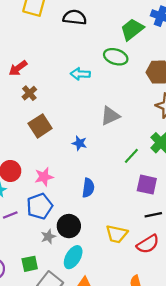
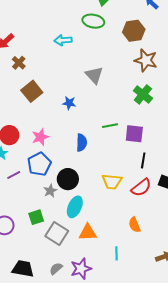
gray triangle: (110, 116) -> (94, 75), turned -42
green line: (131, 156) -> (110, 126), moved, turned 42
black line: (153, 215) -> (143, 160), turned -63

